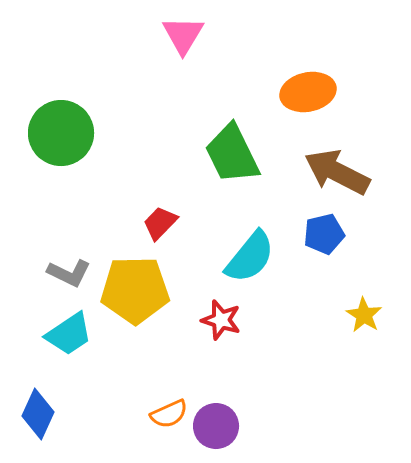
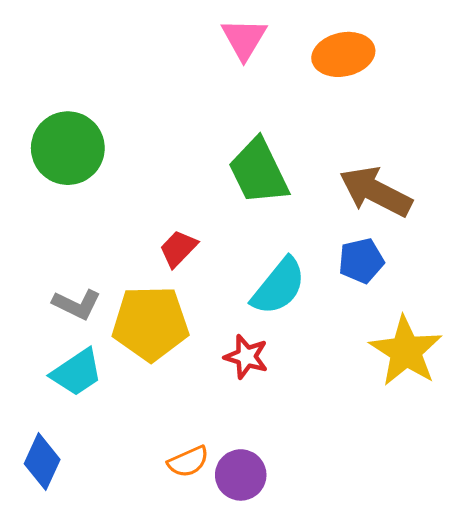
pink triangle: (183, 35) -> (244, 39), moved
orange ellipse: (308, 92) -> (343, 54), moved
yellow star: (364, 315) -> (406, 351), size x1.8

